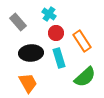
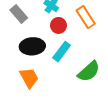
orange rectangle: (82, 41) -> (86, 17), moved
cyan rectangle: (59, 58) -> (62, 52), turned 54

